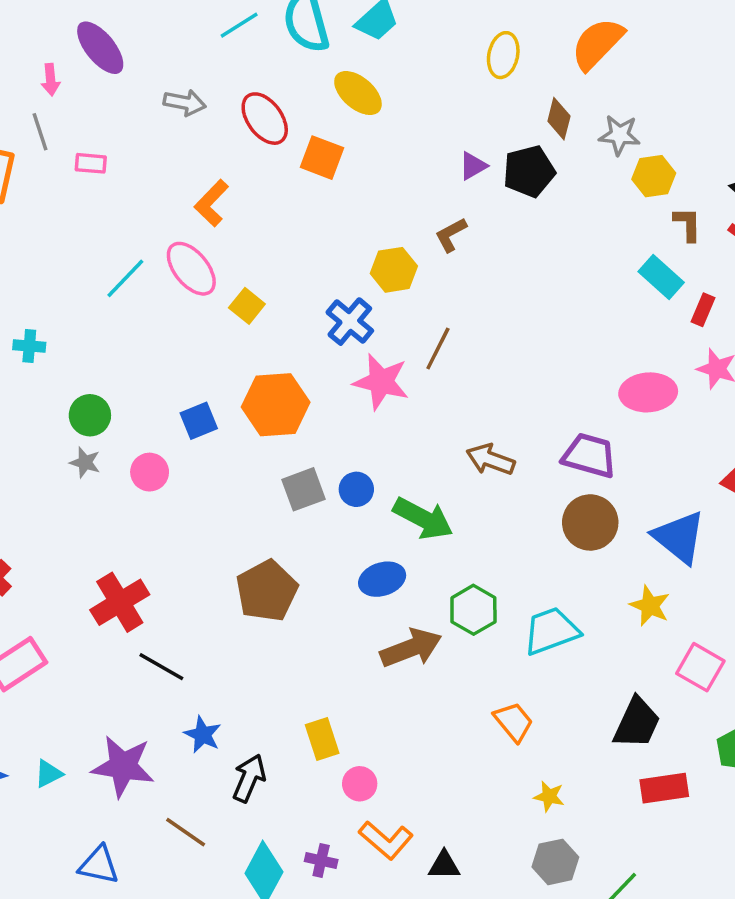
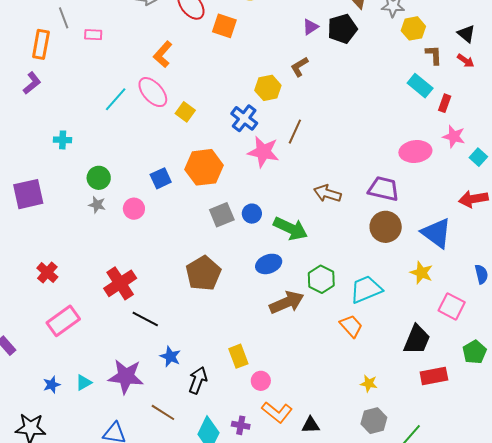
orange trapezoid: (514, 722) -> (351, 326), moved

